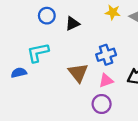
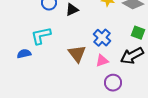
blue cross: (106, 55) -> (102, 38), turned -30
purple circle: (102, 104) -> (113, 83), moved

